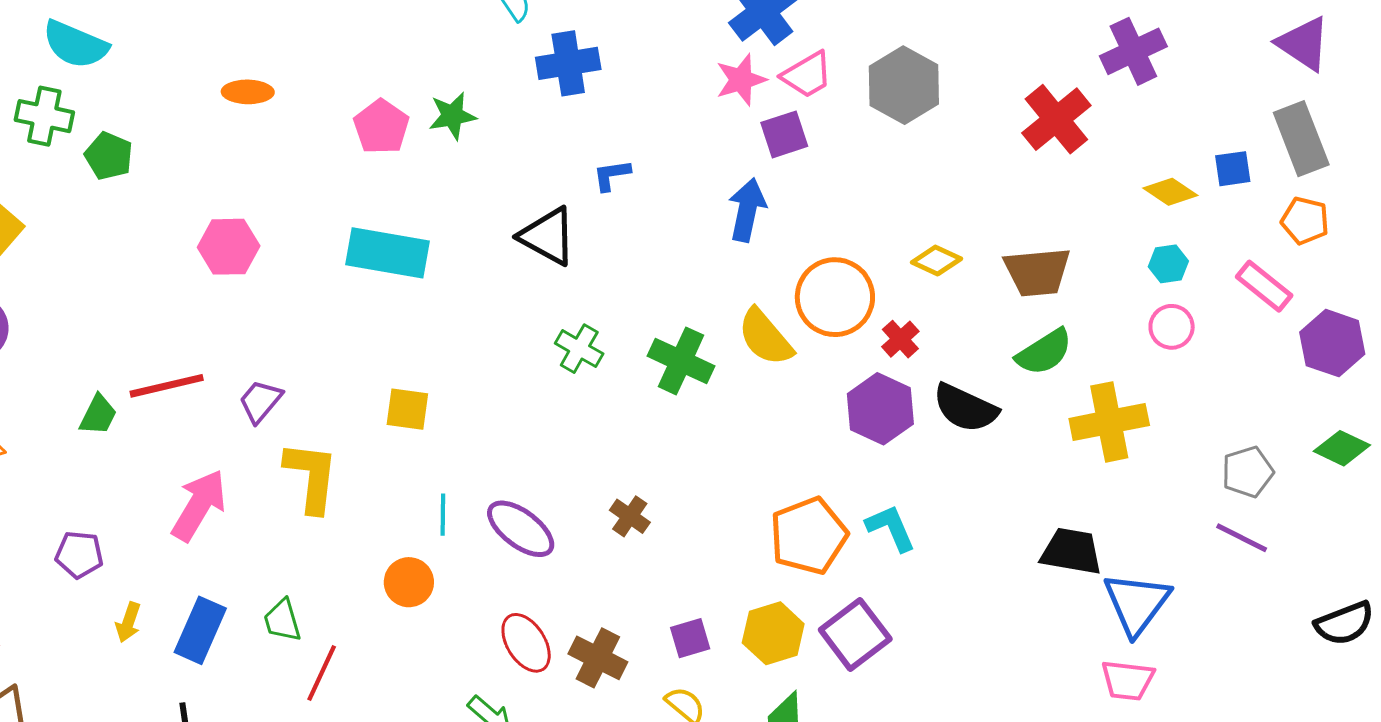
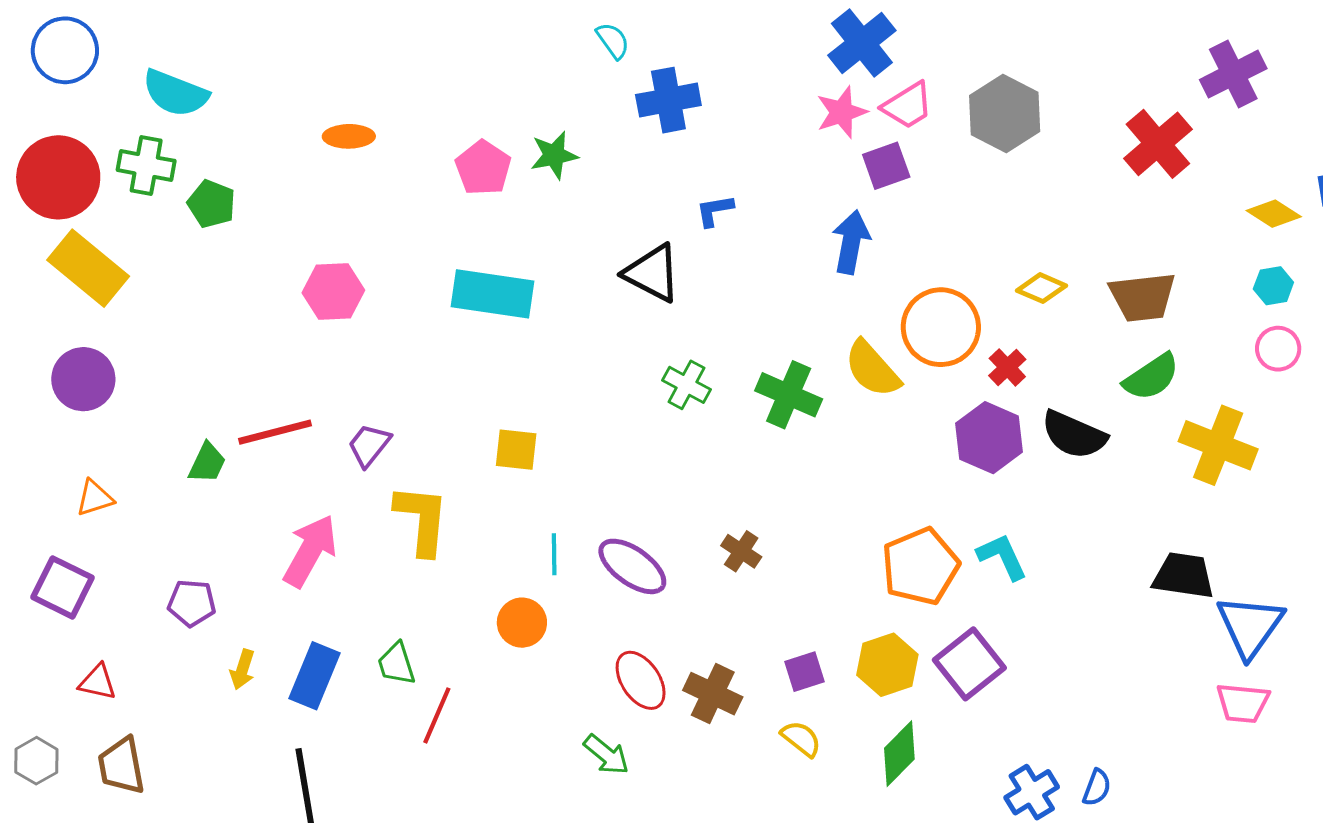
yellow cross: (1109, 422) -> (1218, 445), turned 34

